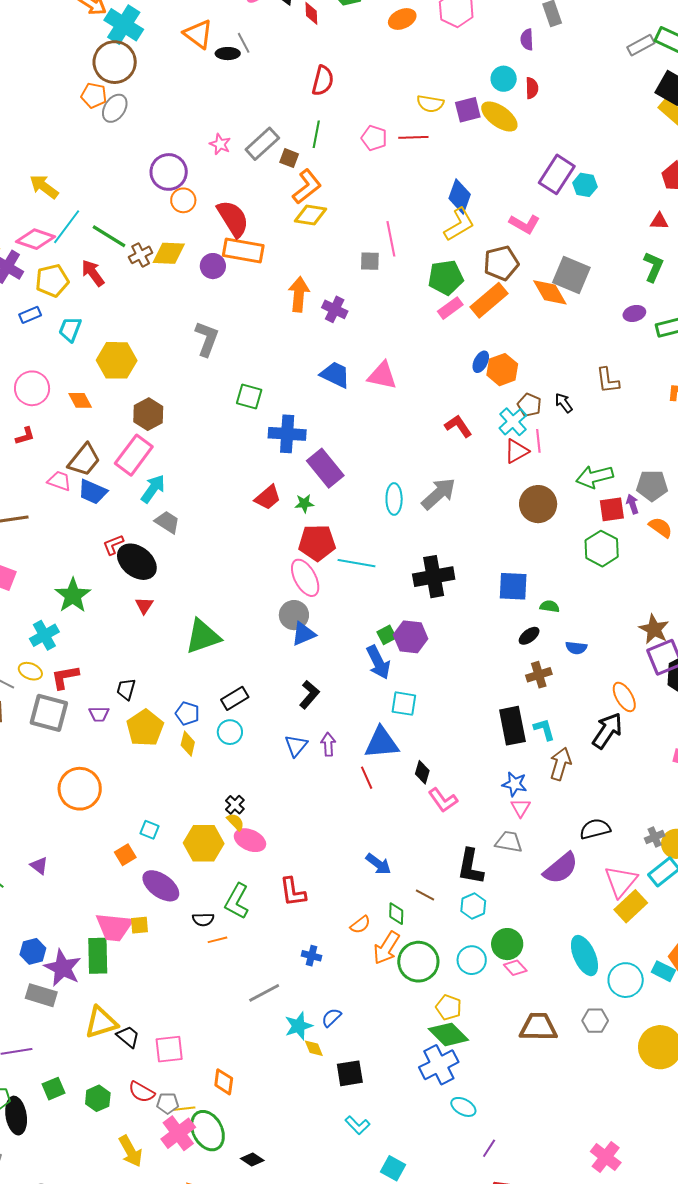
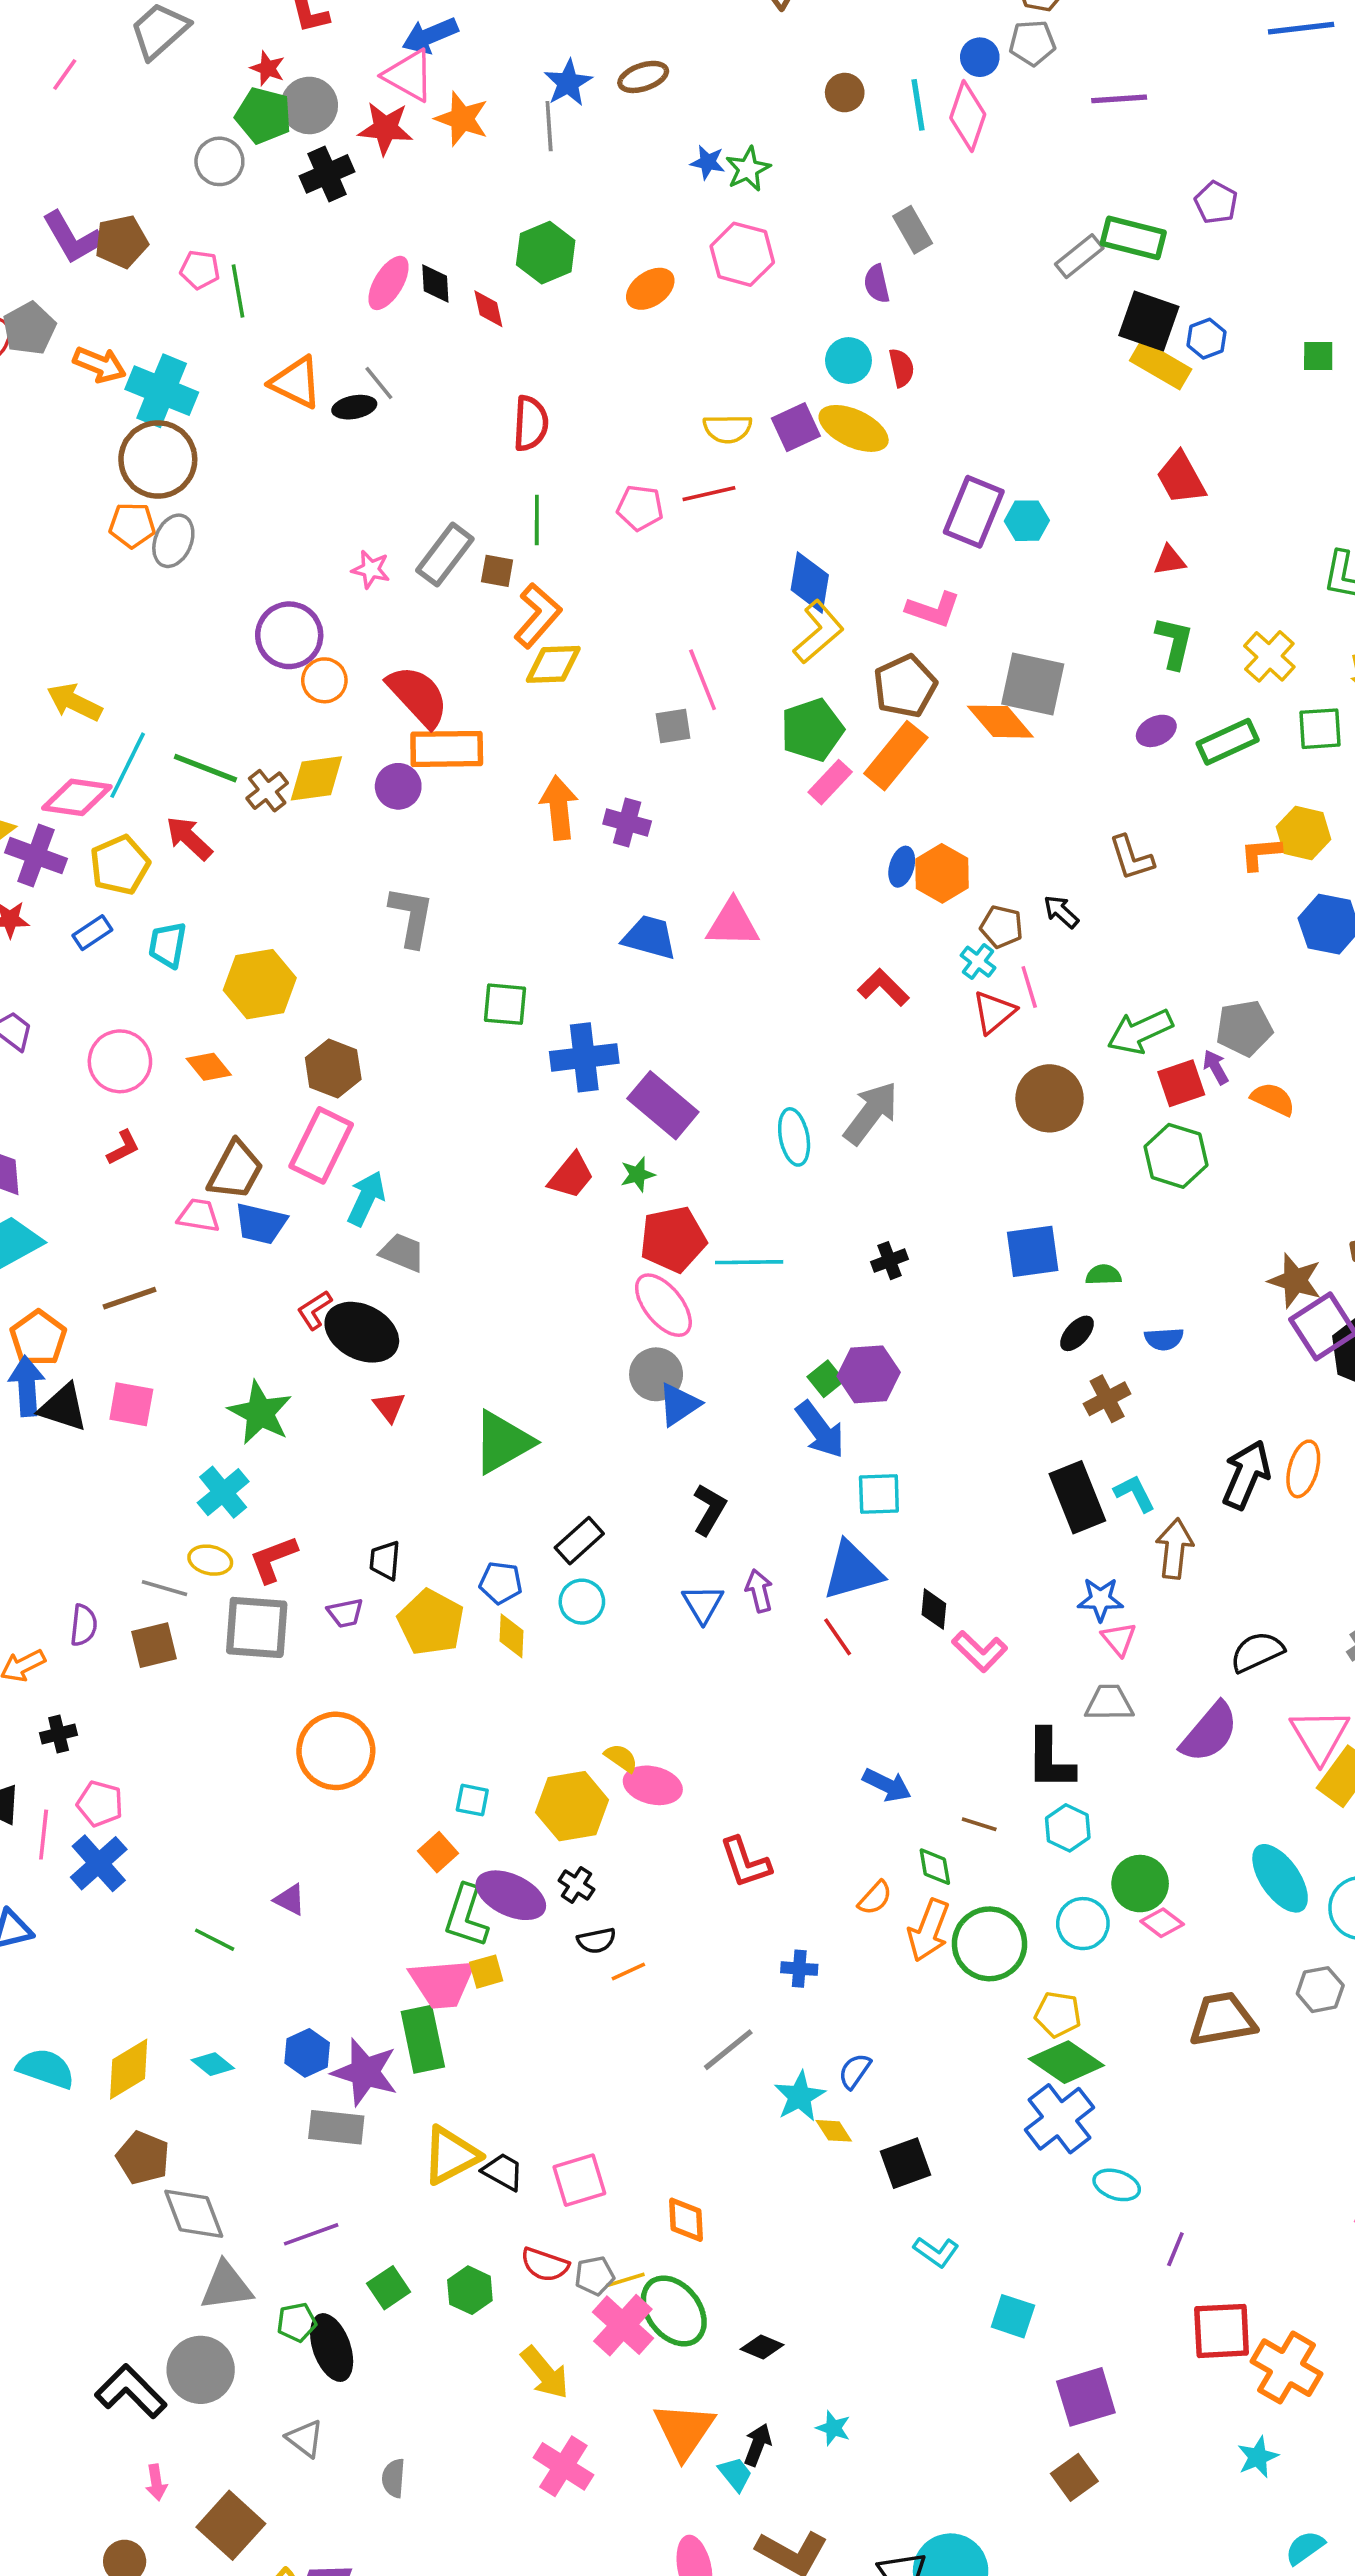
cyan cross: (513, 422) -> (978, 962), size x0.7
black cross: (434, 577) -> (889, 1261), size x0.5
orange ellipse: (624, 697) -> (1303, 1469), moved, turned 56
black cross: (235, 805) -> (576, 1885), moved
green L-shape: (237, 901) -> (466, 1916), moved

